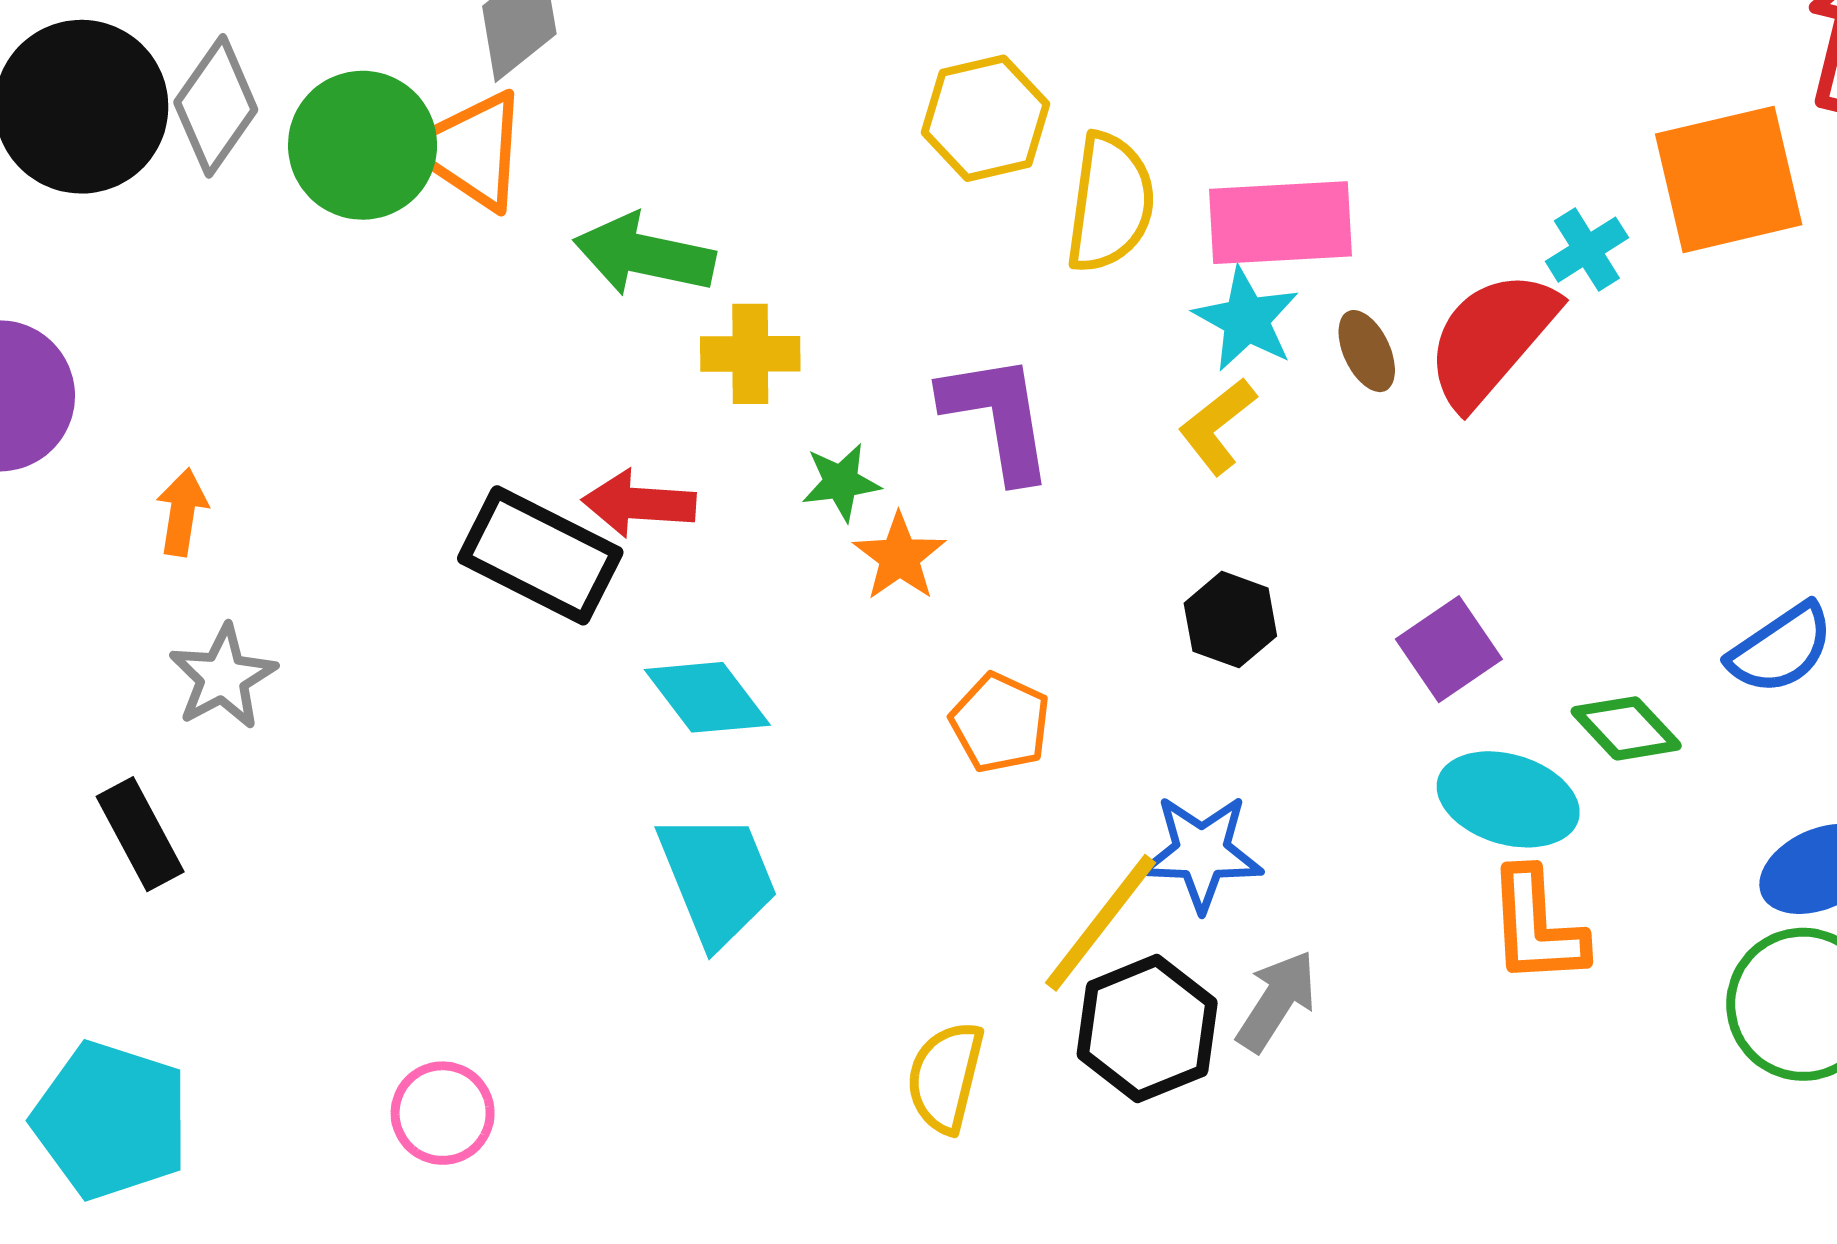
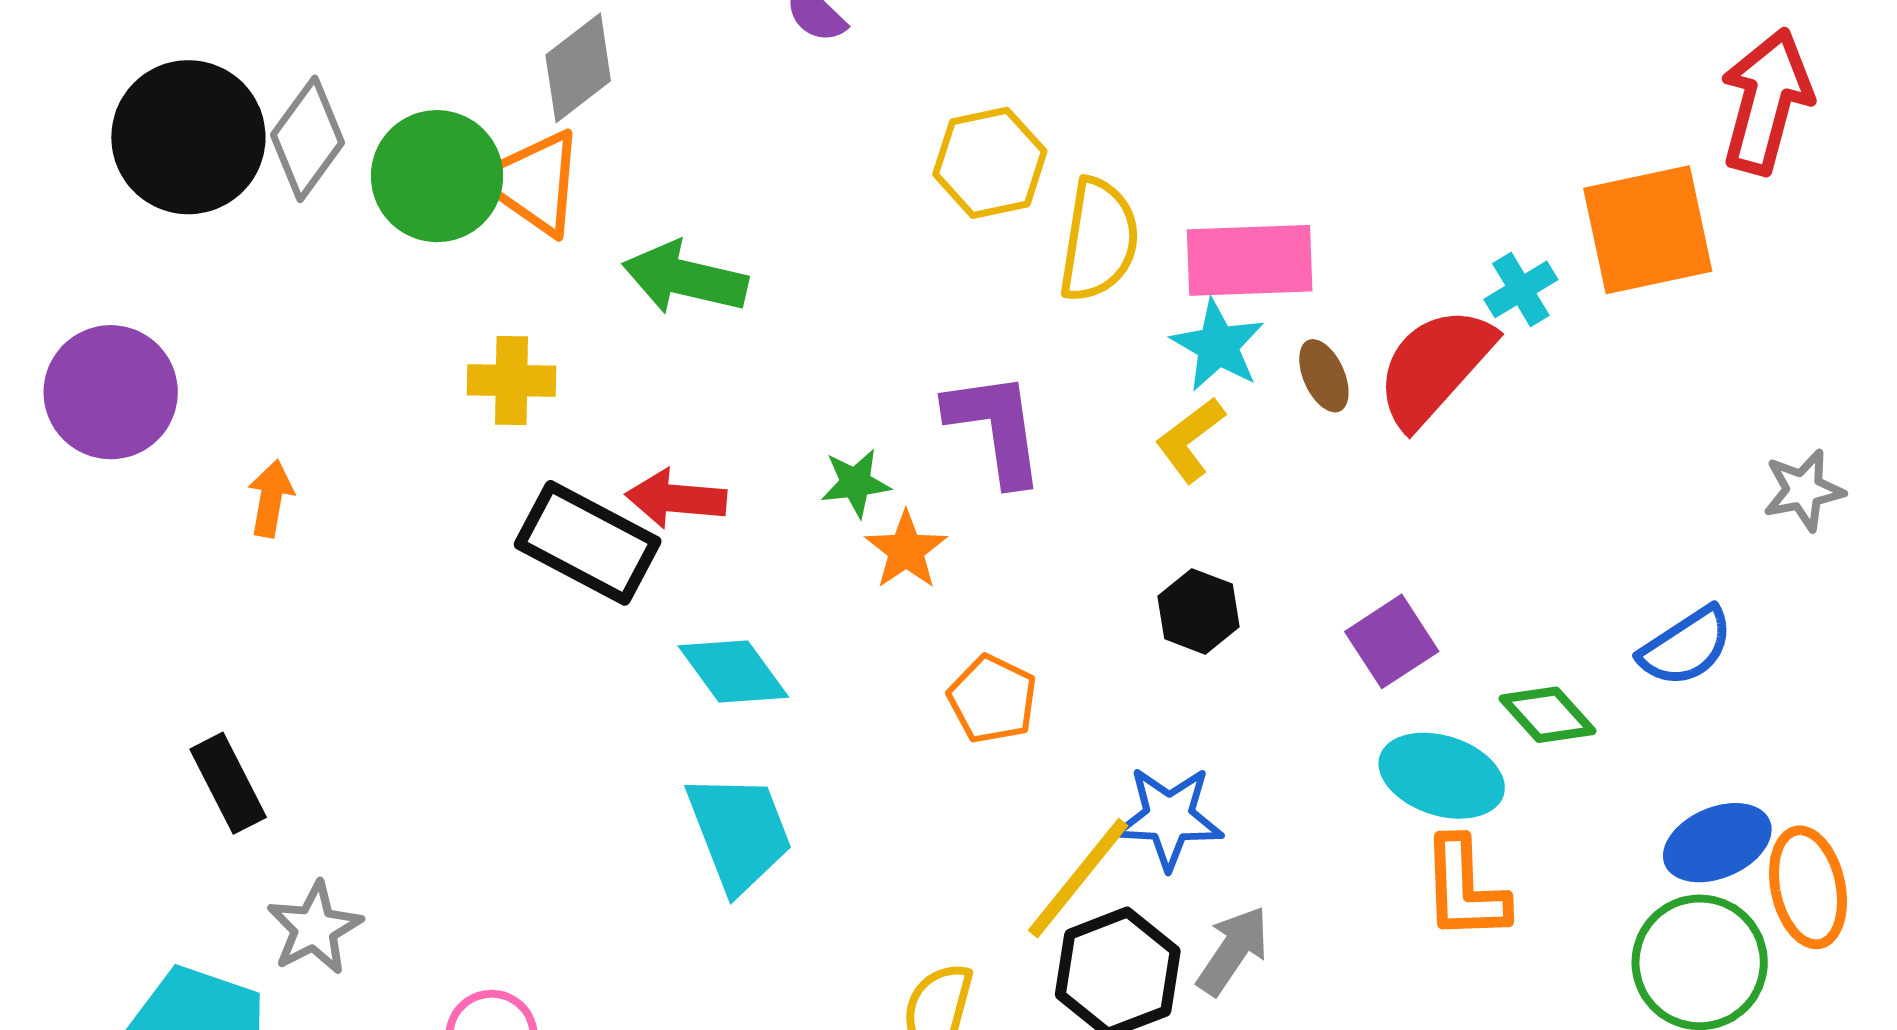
yellow cross: (750, 354) -> (512, 381), moved
gray star: (223, 677) -> (314, 928), moved

